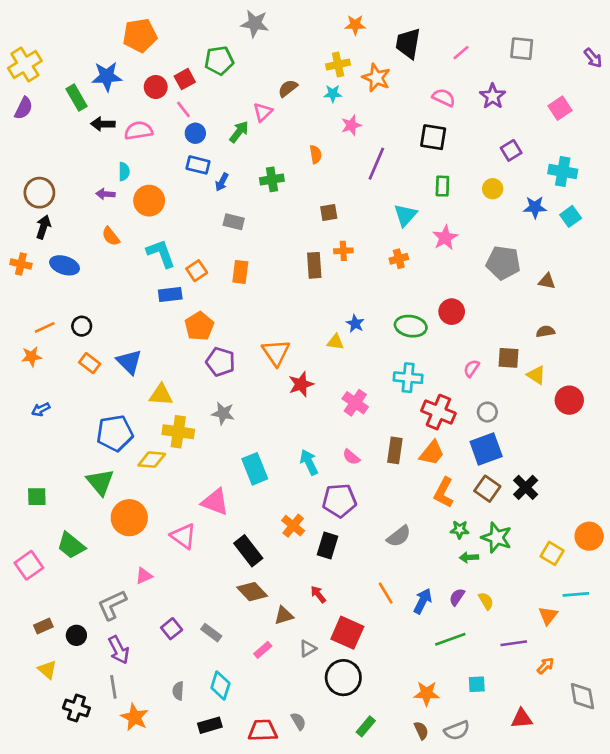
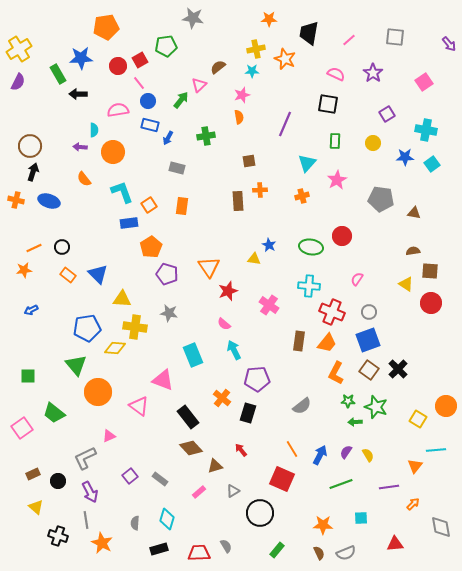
pink star: (351, 125) -> (242, 95), moved
pink semicircle: (139, 131) -> (118, 110), moved
brown square: (508, 358) -> (430, 271), moved
pink semicircle: (351, 457) -> (224, 324), moved
red square: (347, 633) -> (282, 479), moved

